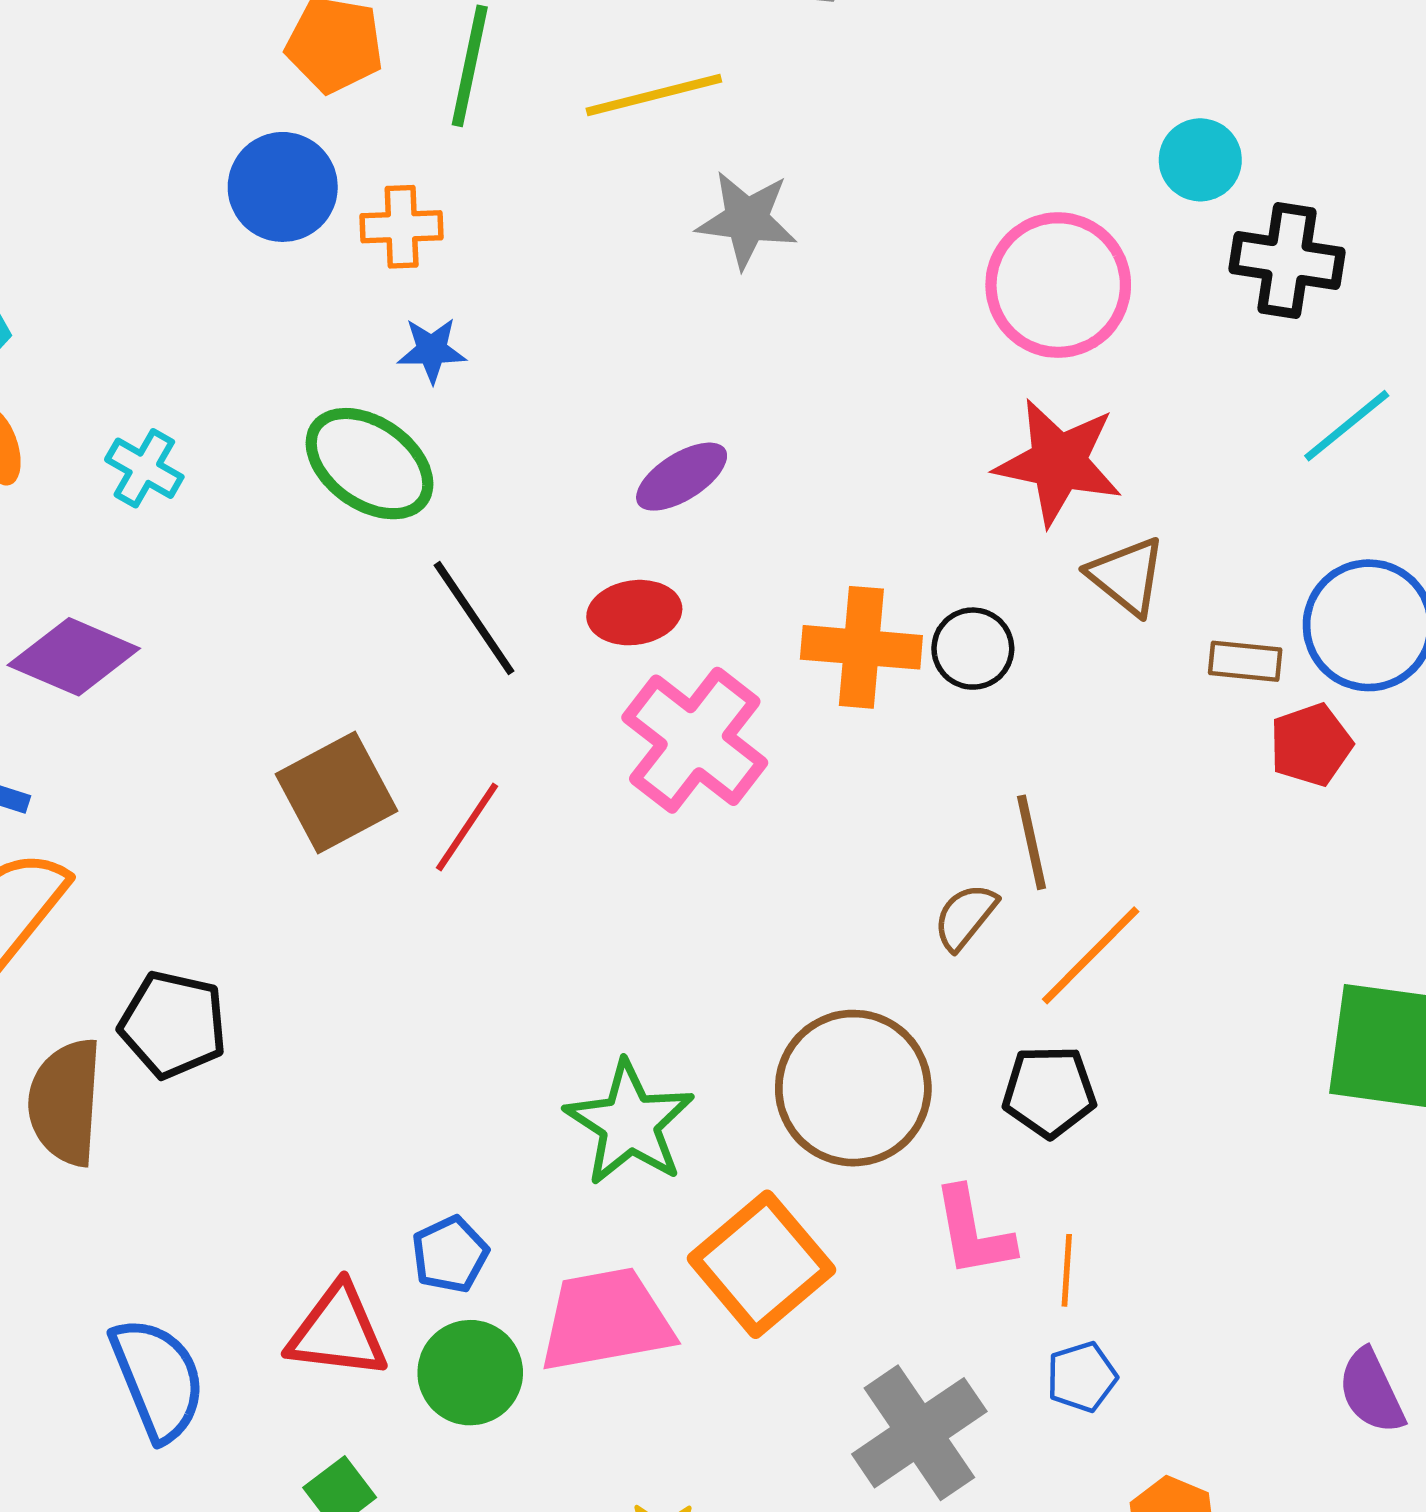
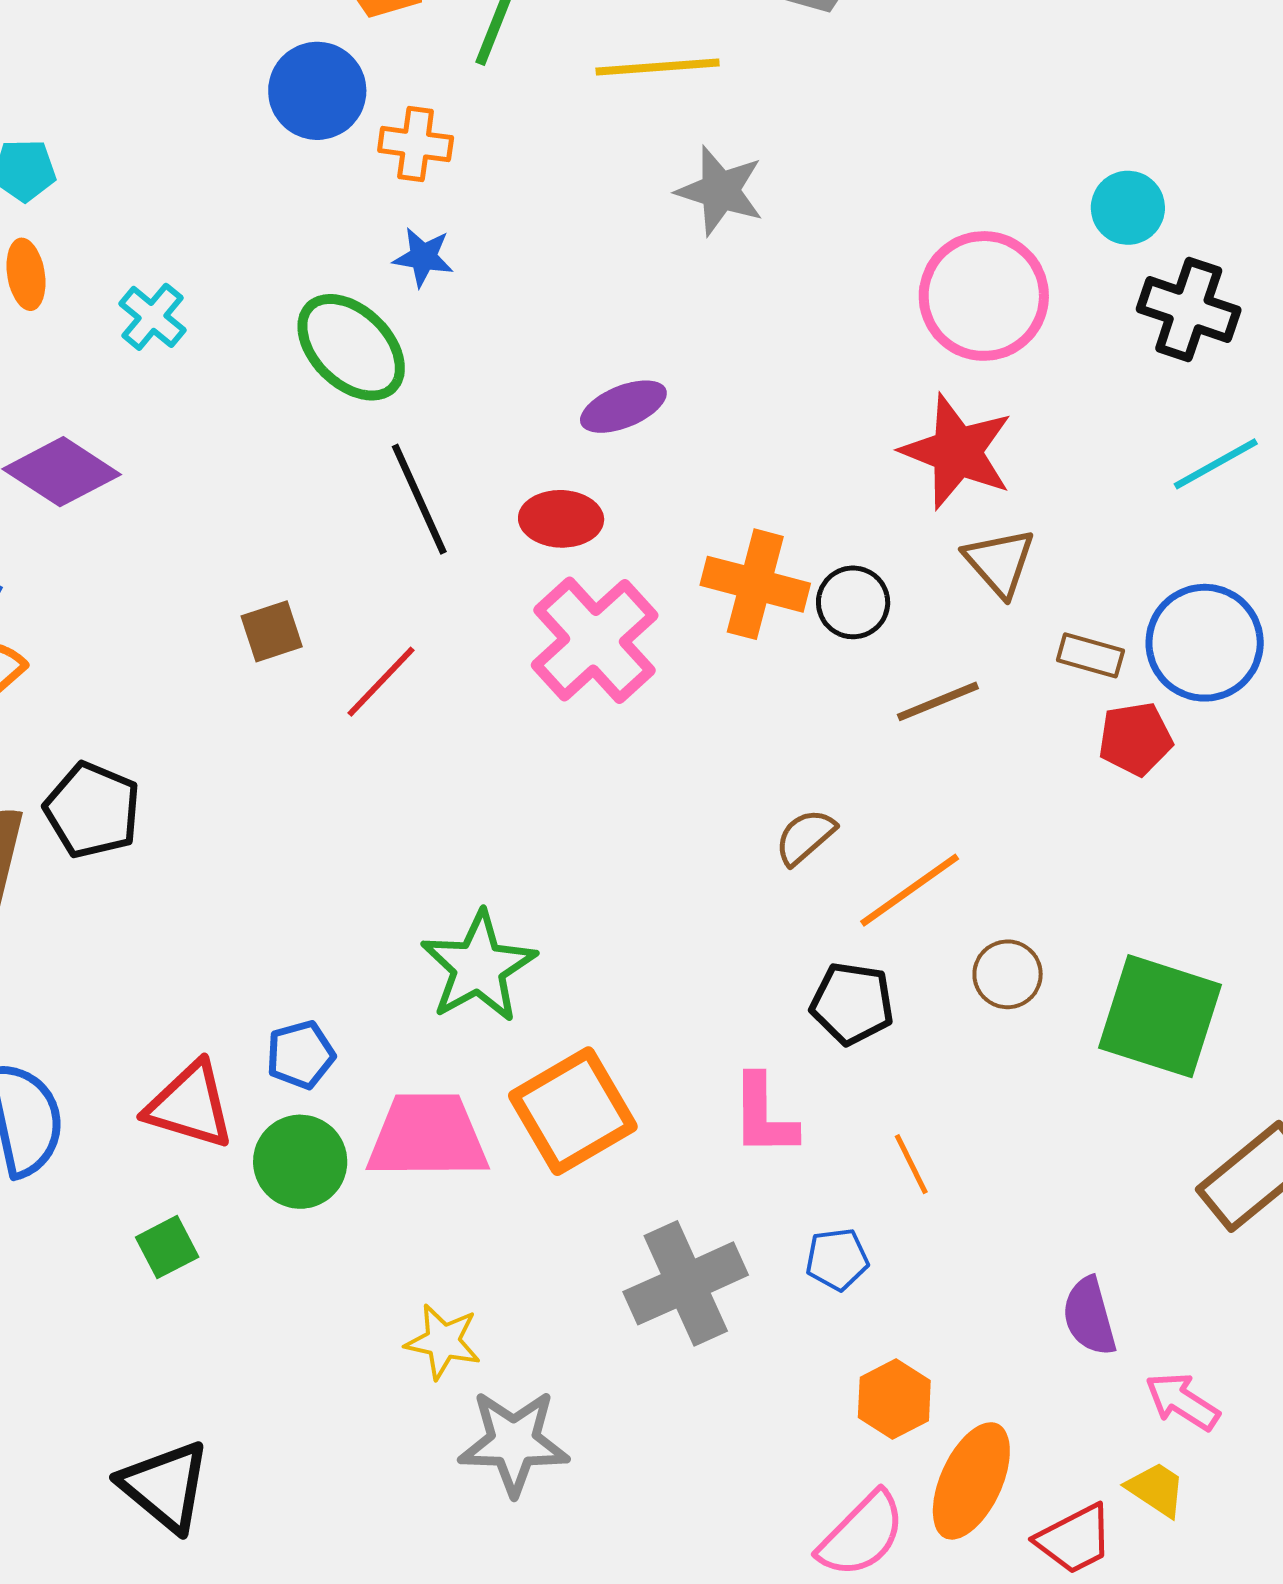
brown square: (336, 793) -> (272, 631), size x0.6
brown line: (1031, 842) -> (938, 701), moved, turned 70
brown circle: (853, 1088) -> (1008, 974), moved, size x0.5
orange line: (1067, 1270) -> (911, 1164), moved, turned -40

